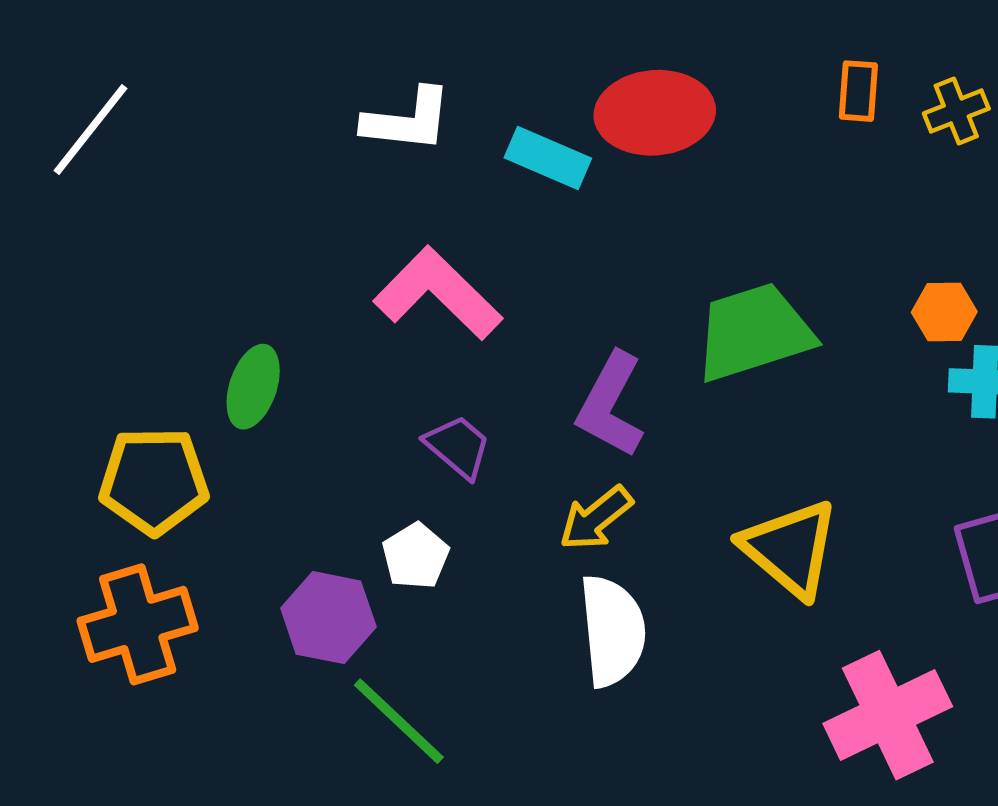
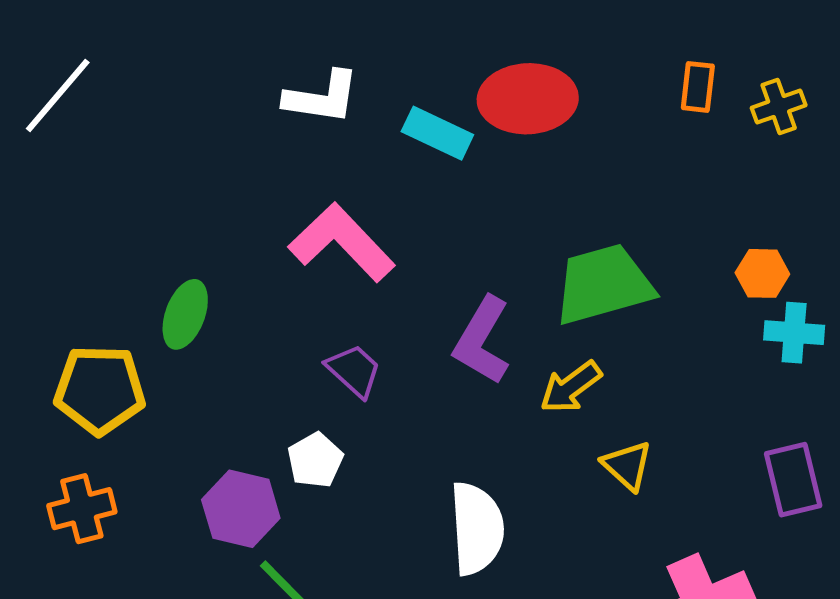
yellow arrow: (596, 518) -> (571, 387), moved
yellow triangle: (790, 549) -> (627, 465), size x0.6
orange cross: (138, 624) -> (82, 509), size x0.7

